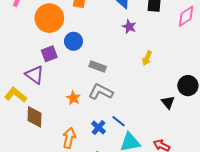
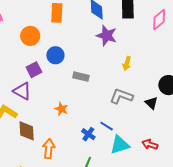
orange circle: (49, 18) -> (30, 36), size x0.7
purple star: (129, 27) -> (107, 36), size x1.5
gray L-shape: (101, 92) -> (121, 96), moved
orange arrow: (69, 138) -> (49, 149), moved

